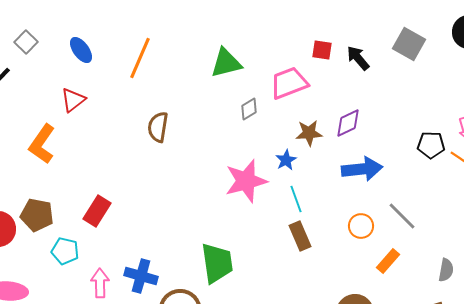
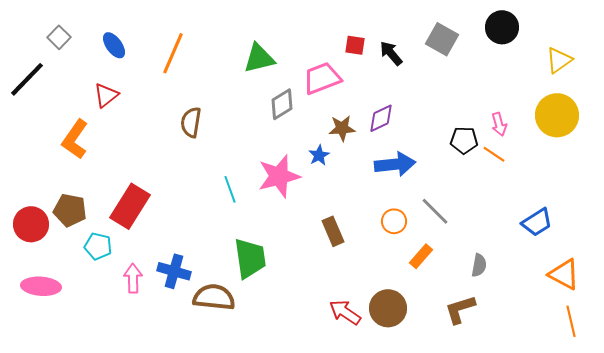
gray diamond: (249, 109) -> (282, 104), size x1.4
cyan line: (296, 199) -> (230, 189), moved
red rectangle: (97, 211) -> (130, 206), size x1.4

